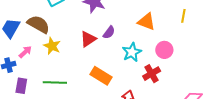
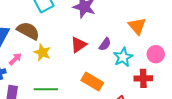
orange triangle: (146, 22) -> (137, 26), turned 30
purple semicircle: (109, 32) -> (105, 44), moved
red cross: (152, 74) -> (143, 78), turned 30

